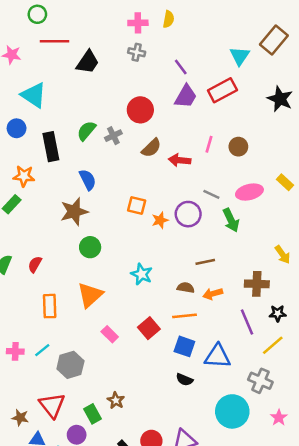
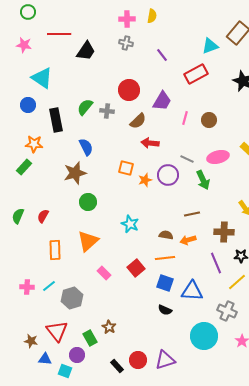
green circle: (37, 14) -> (28, 12), moved
cyan triangle: (240, 56) -> (210, 46), turned 36
purple trapezoid: (186, 96) -> (162, 101), moved
gray cross: (113, 136) -> (107, 111), turned 32
red arrow: (180, 160) -> (150, 143), moved
brown line: (205, 262) -> (192, 214), moved

